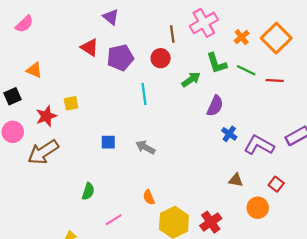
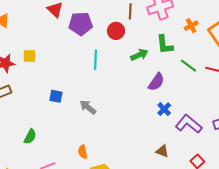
green line: (246, 70) -> (188, 66), moved

